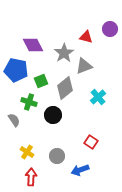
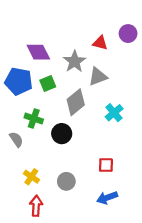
green square: (41, 81) -> (48, 84), moved
red square: (91, 142) -> (106, 165), turned -32
blue arrow: (80, 170) -> (107, 198), moved

